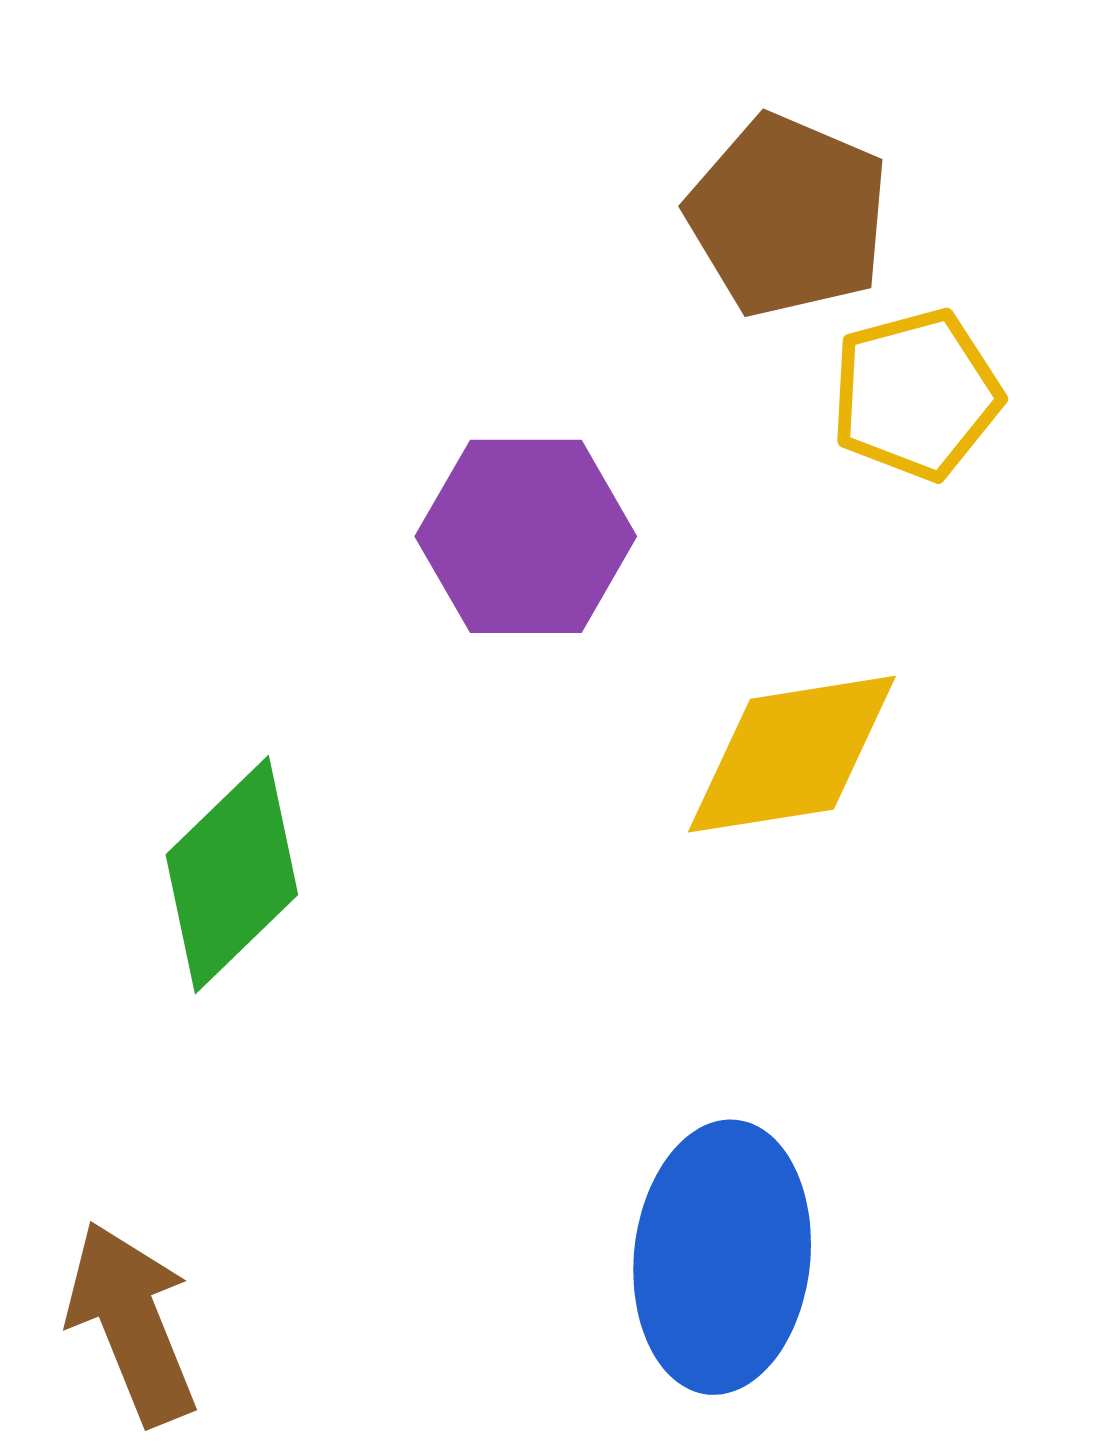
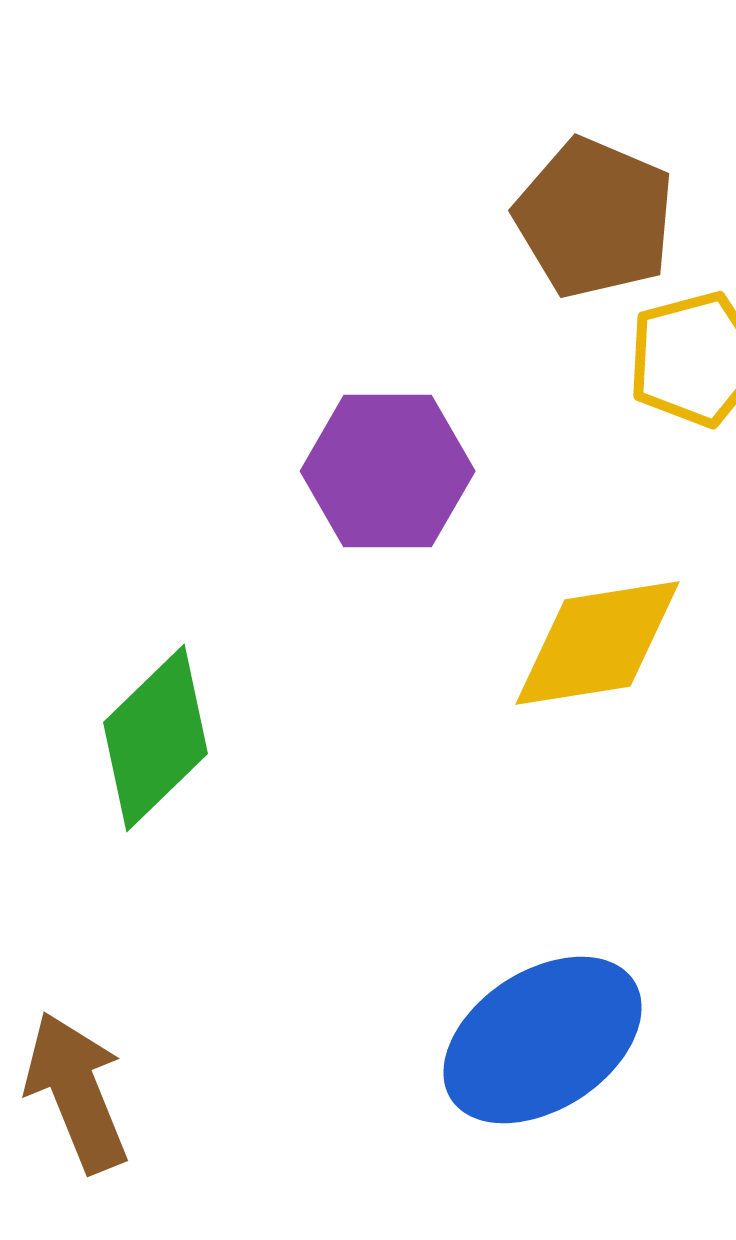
blue ellipse: (722, 1257) -> (542, 1040), turned 51

